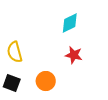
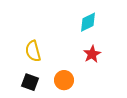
red star: (74, 55) -> (92, 54), turned 30

